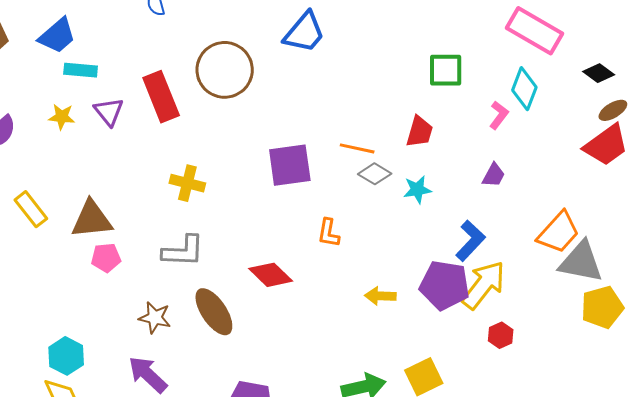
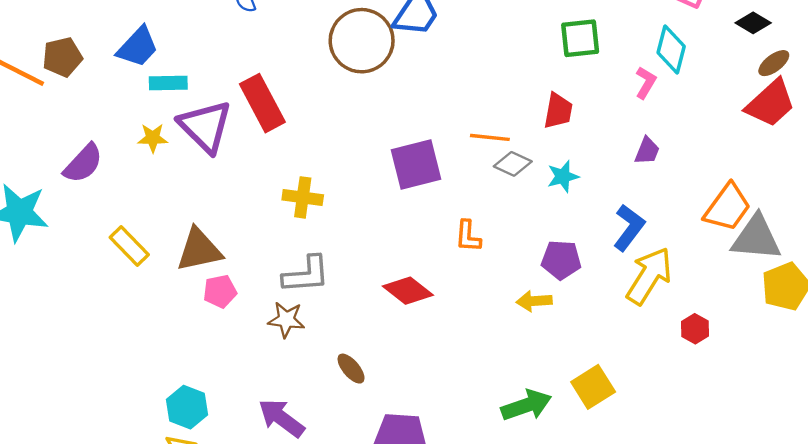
brown circle: (225, 70) -> (362, 41), moved
purple triangle: (109, 112) -> (205, 126), size x1.6
purple pentagon: (445, 285) -> (561, 260), moved, size x0.7
brown ellipse: (214, 312) -> (351, 369), moved, size x0.6
brown star: (155, 318) -> (286, 320), moved
red hexagon: (501, 335) -> (695, 329), moved

